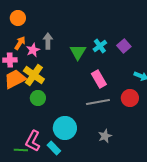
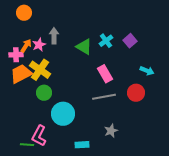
orange arrow: (20, 43) -> (26, 46), moved
green triangle: (78, 52) -> (84, 47), turned -30
cyan circle: (65, 128) -> (63, 114), moved
cyan rectangle: (54, 148) -> (82, 145), moved, turned -48

